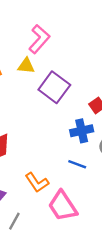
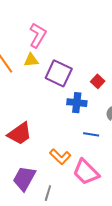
blue cross: (82, 131) -> (77, 103), moved, turned 30

